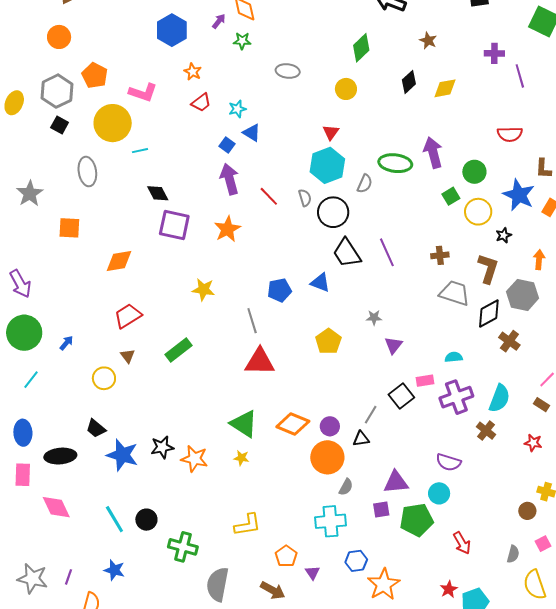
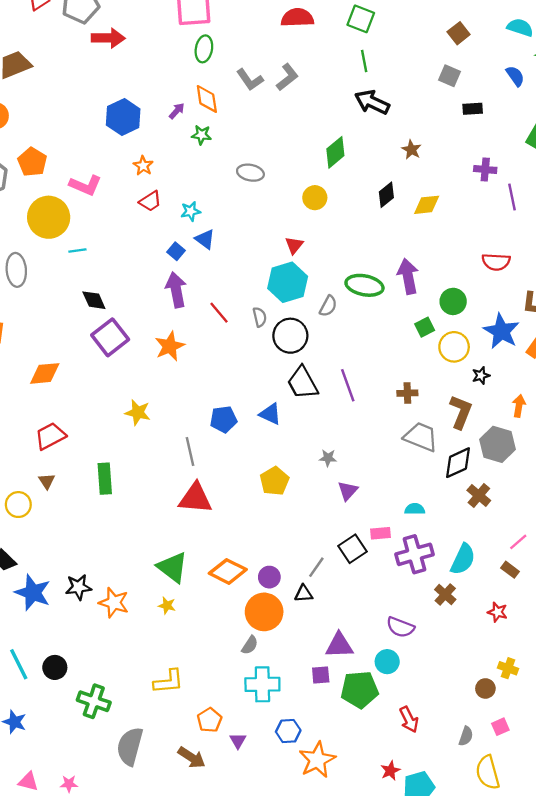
purple square: (174, 225) -> (110, 337), turned 36
green rectangle: (179, 350) -> (105, 479), turned -60
gray semicircle: (346, 487) -> (250, 645), moved

